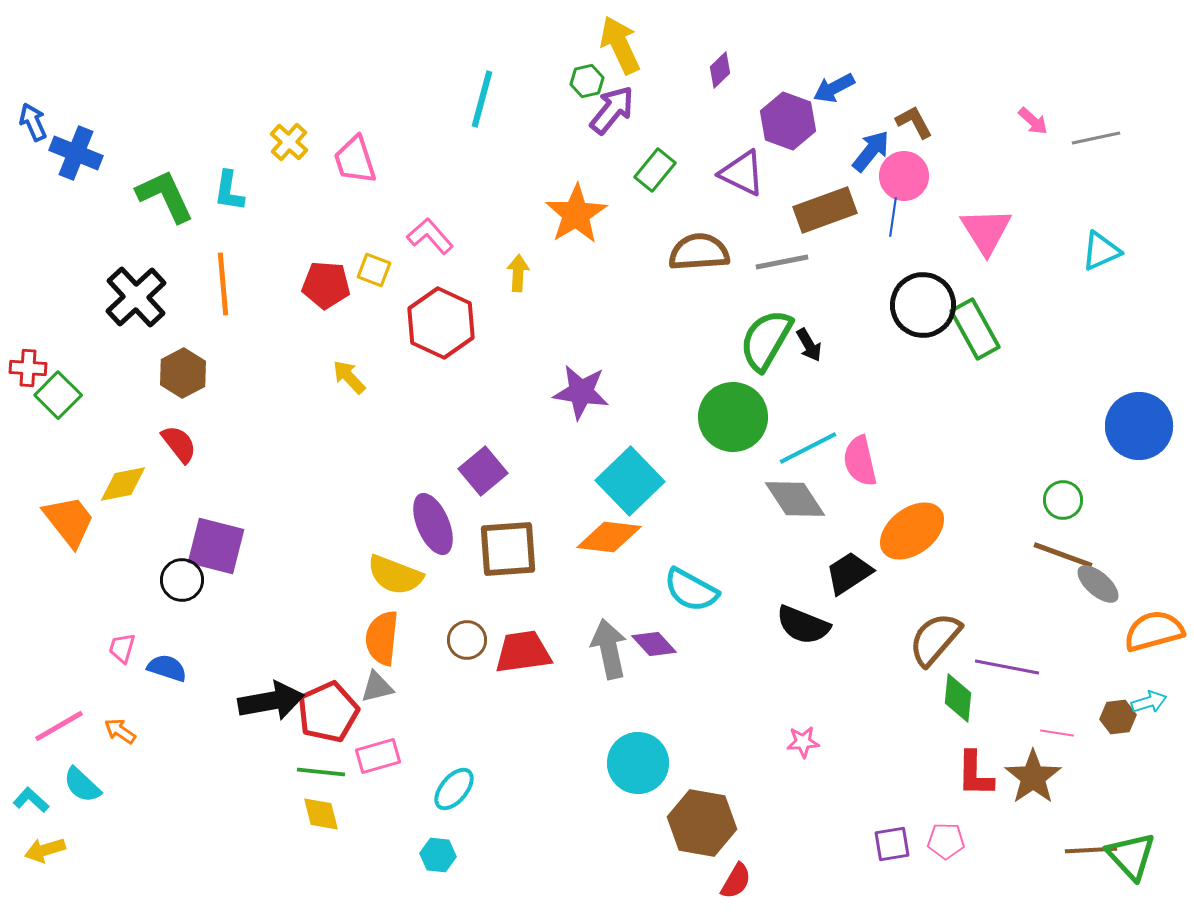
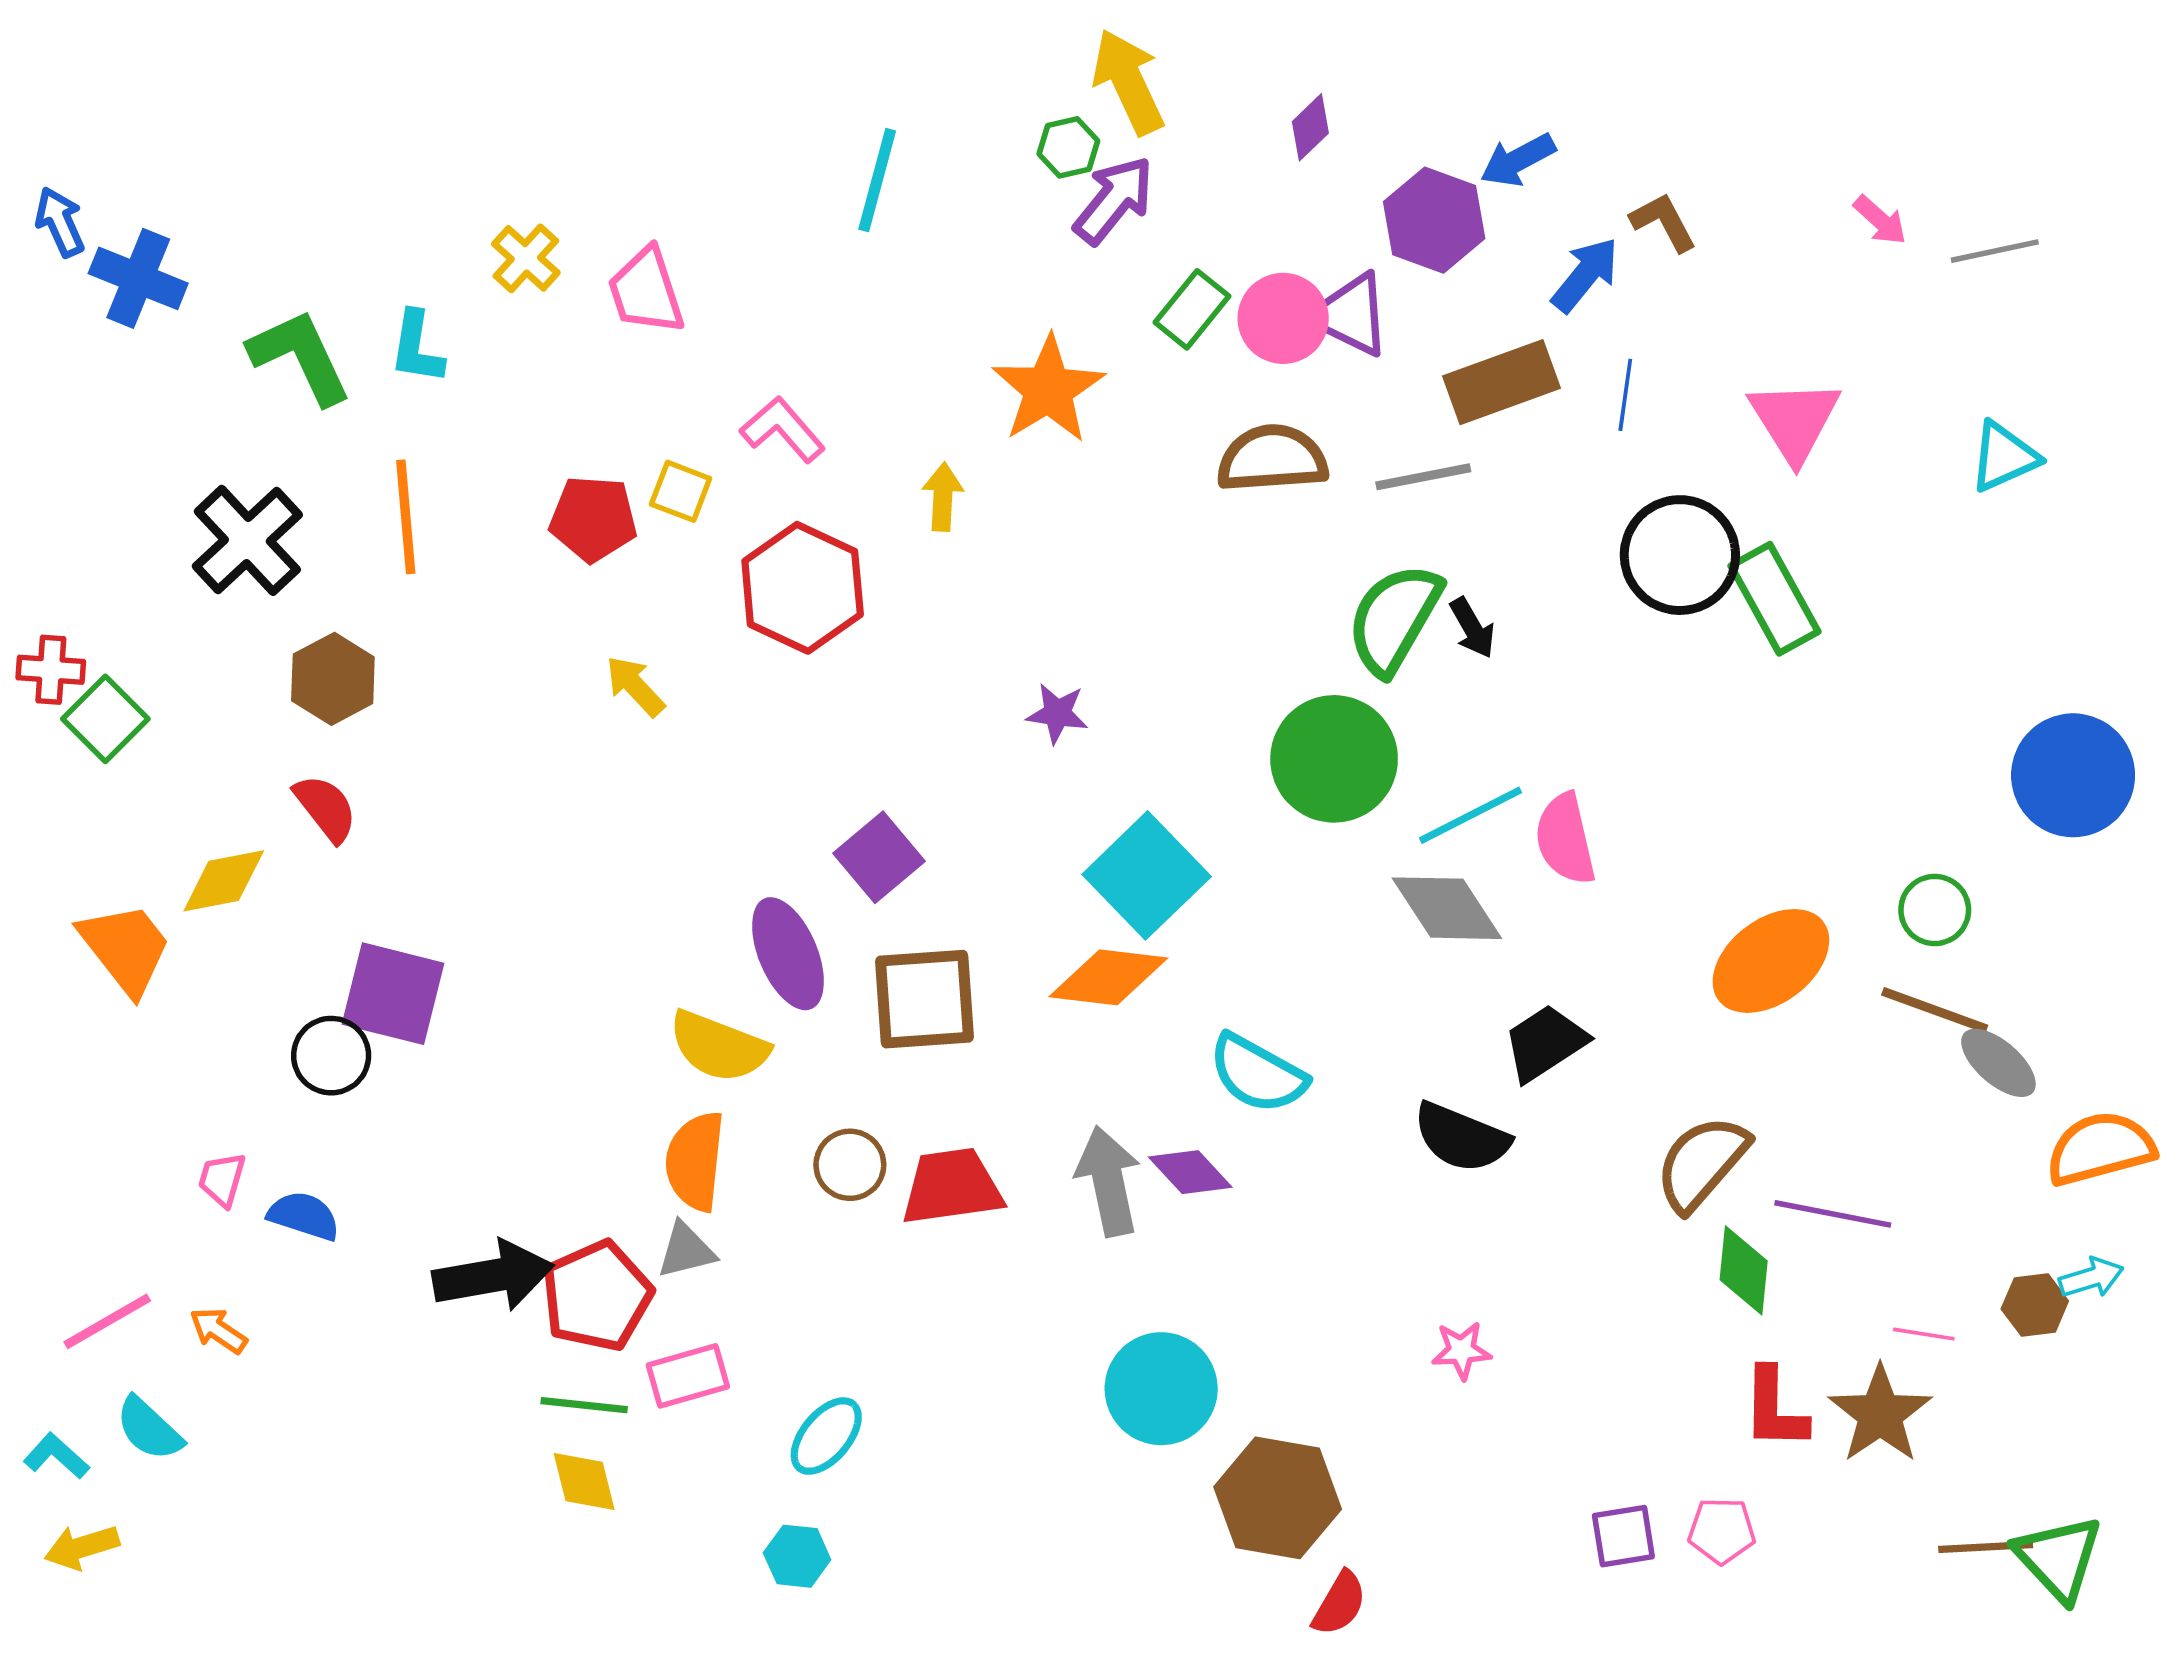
pink circle: (904, 176) -> (1283, 318), moved
purple star: (581, 392) -> (1057, 713), size x0.6
orange ellipse: (912, 531) -> (1771, 961), moved

